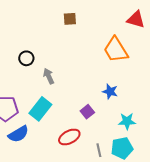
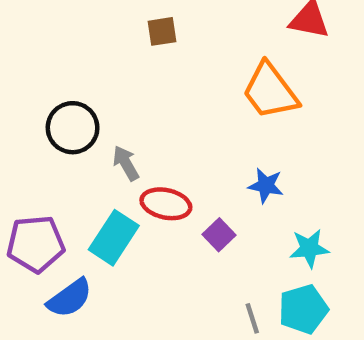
black circle: (26, 58) -> (73, 128), size x1.5
red ellipse: (69, 137) -> (166, 204), moved, turned 45

